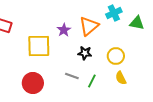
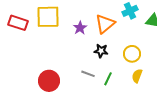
yellow square: (39, 46) -> (48, 17), moved
yellow semicircle: (121, 78) -> (137, 76), turned 48

